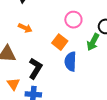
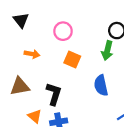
pink circle: (73, 20) -> (63, 31), moved
blue semicircle: (70, 62) -> (101, 85), moved

